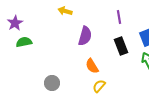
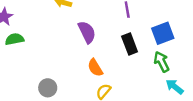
purple semicircle: (85, 36) -> (87, 32), turned -42

